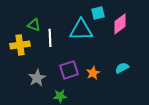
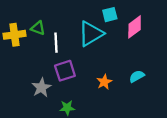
cyan triangle: (81, 30) -> (91, 34), turned -30
yellow cross: (20, 45) -> (14, 35), moved
purple square: (69, 70) -> (65, 71), moved

